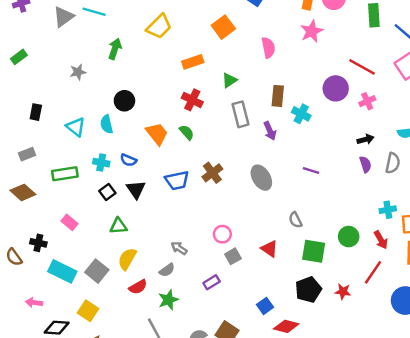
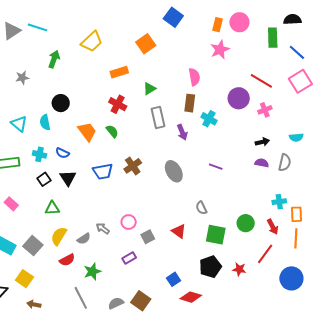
pink semicircle: (268, 48) -> (194, 77), moved
purple semicircle: (365, 164) -> (262, 163), turned -64
pink circle: (222, 234) -> (129, 222), moved
gray semicircle: (167, 270) -> (84, 239), moved

